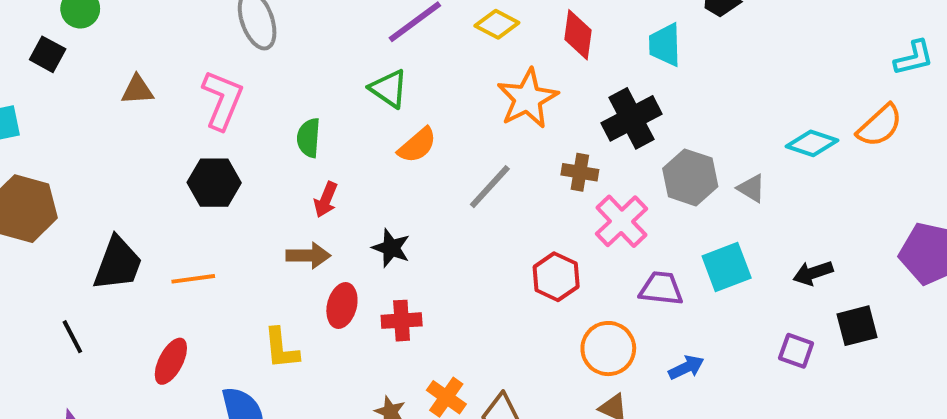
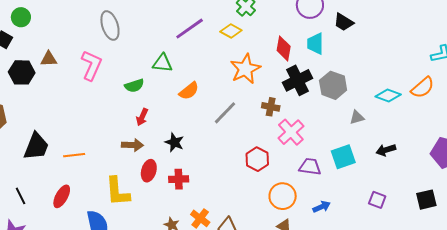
red diamond: (578, 35) -> (284, 48), moved
green triangle: (389, 89) -> (162, 63), moved, turned -30
green semicircle: (309, 138) -> (134, 86), turned -114
gray hexagon: (690, 177) -> (333, 85), moved
black hexagon: (214, 183) -> (22, 72), moved
gray triangle: (751, 188) -> (357, 117), turned -49
black arrow: (813, 273) -> (386, 150), moved
black square: (857, 326) -> (426, 200), moved
black line: (72, 337) -> (21, 196), moved
yellow L-shape: (281, 348) -> (117, 191), size x1.4

